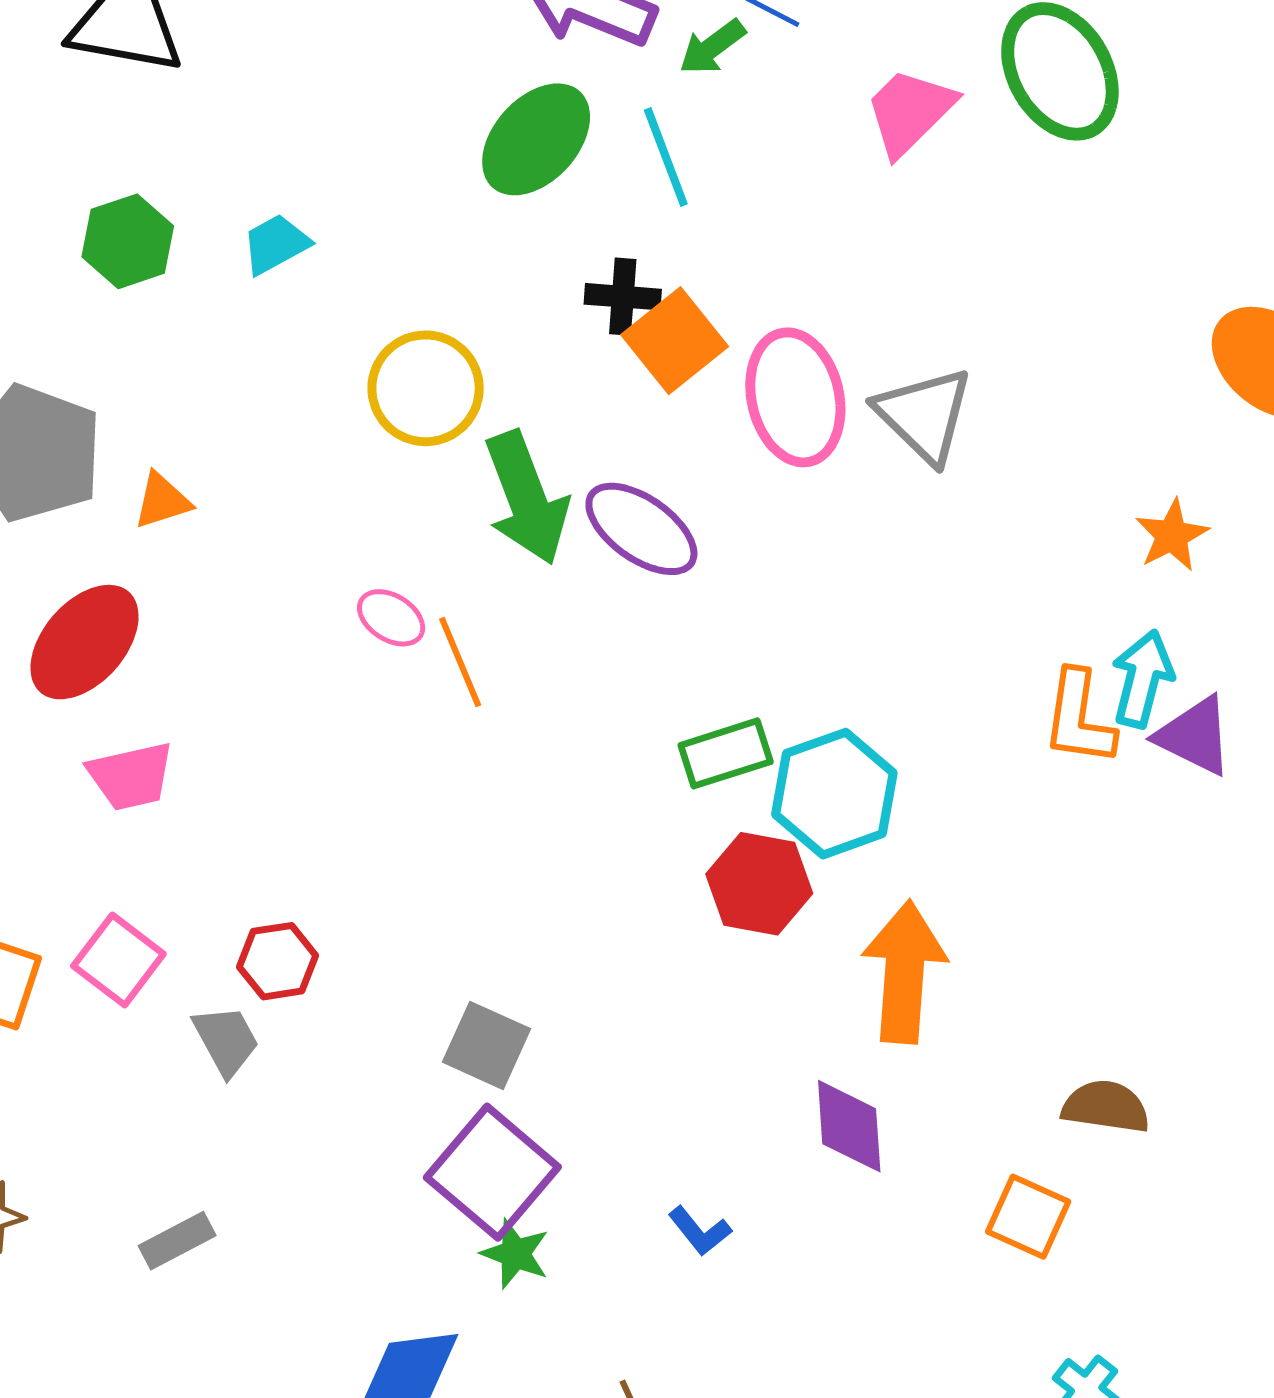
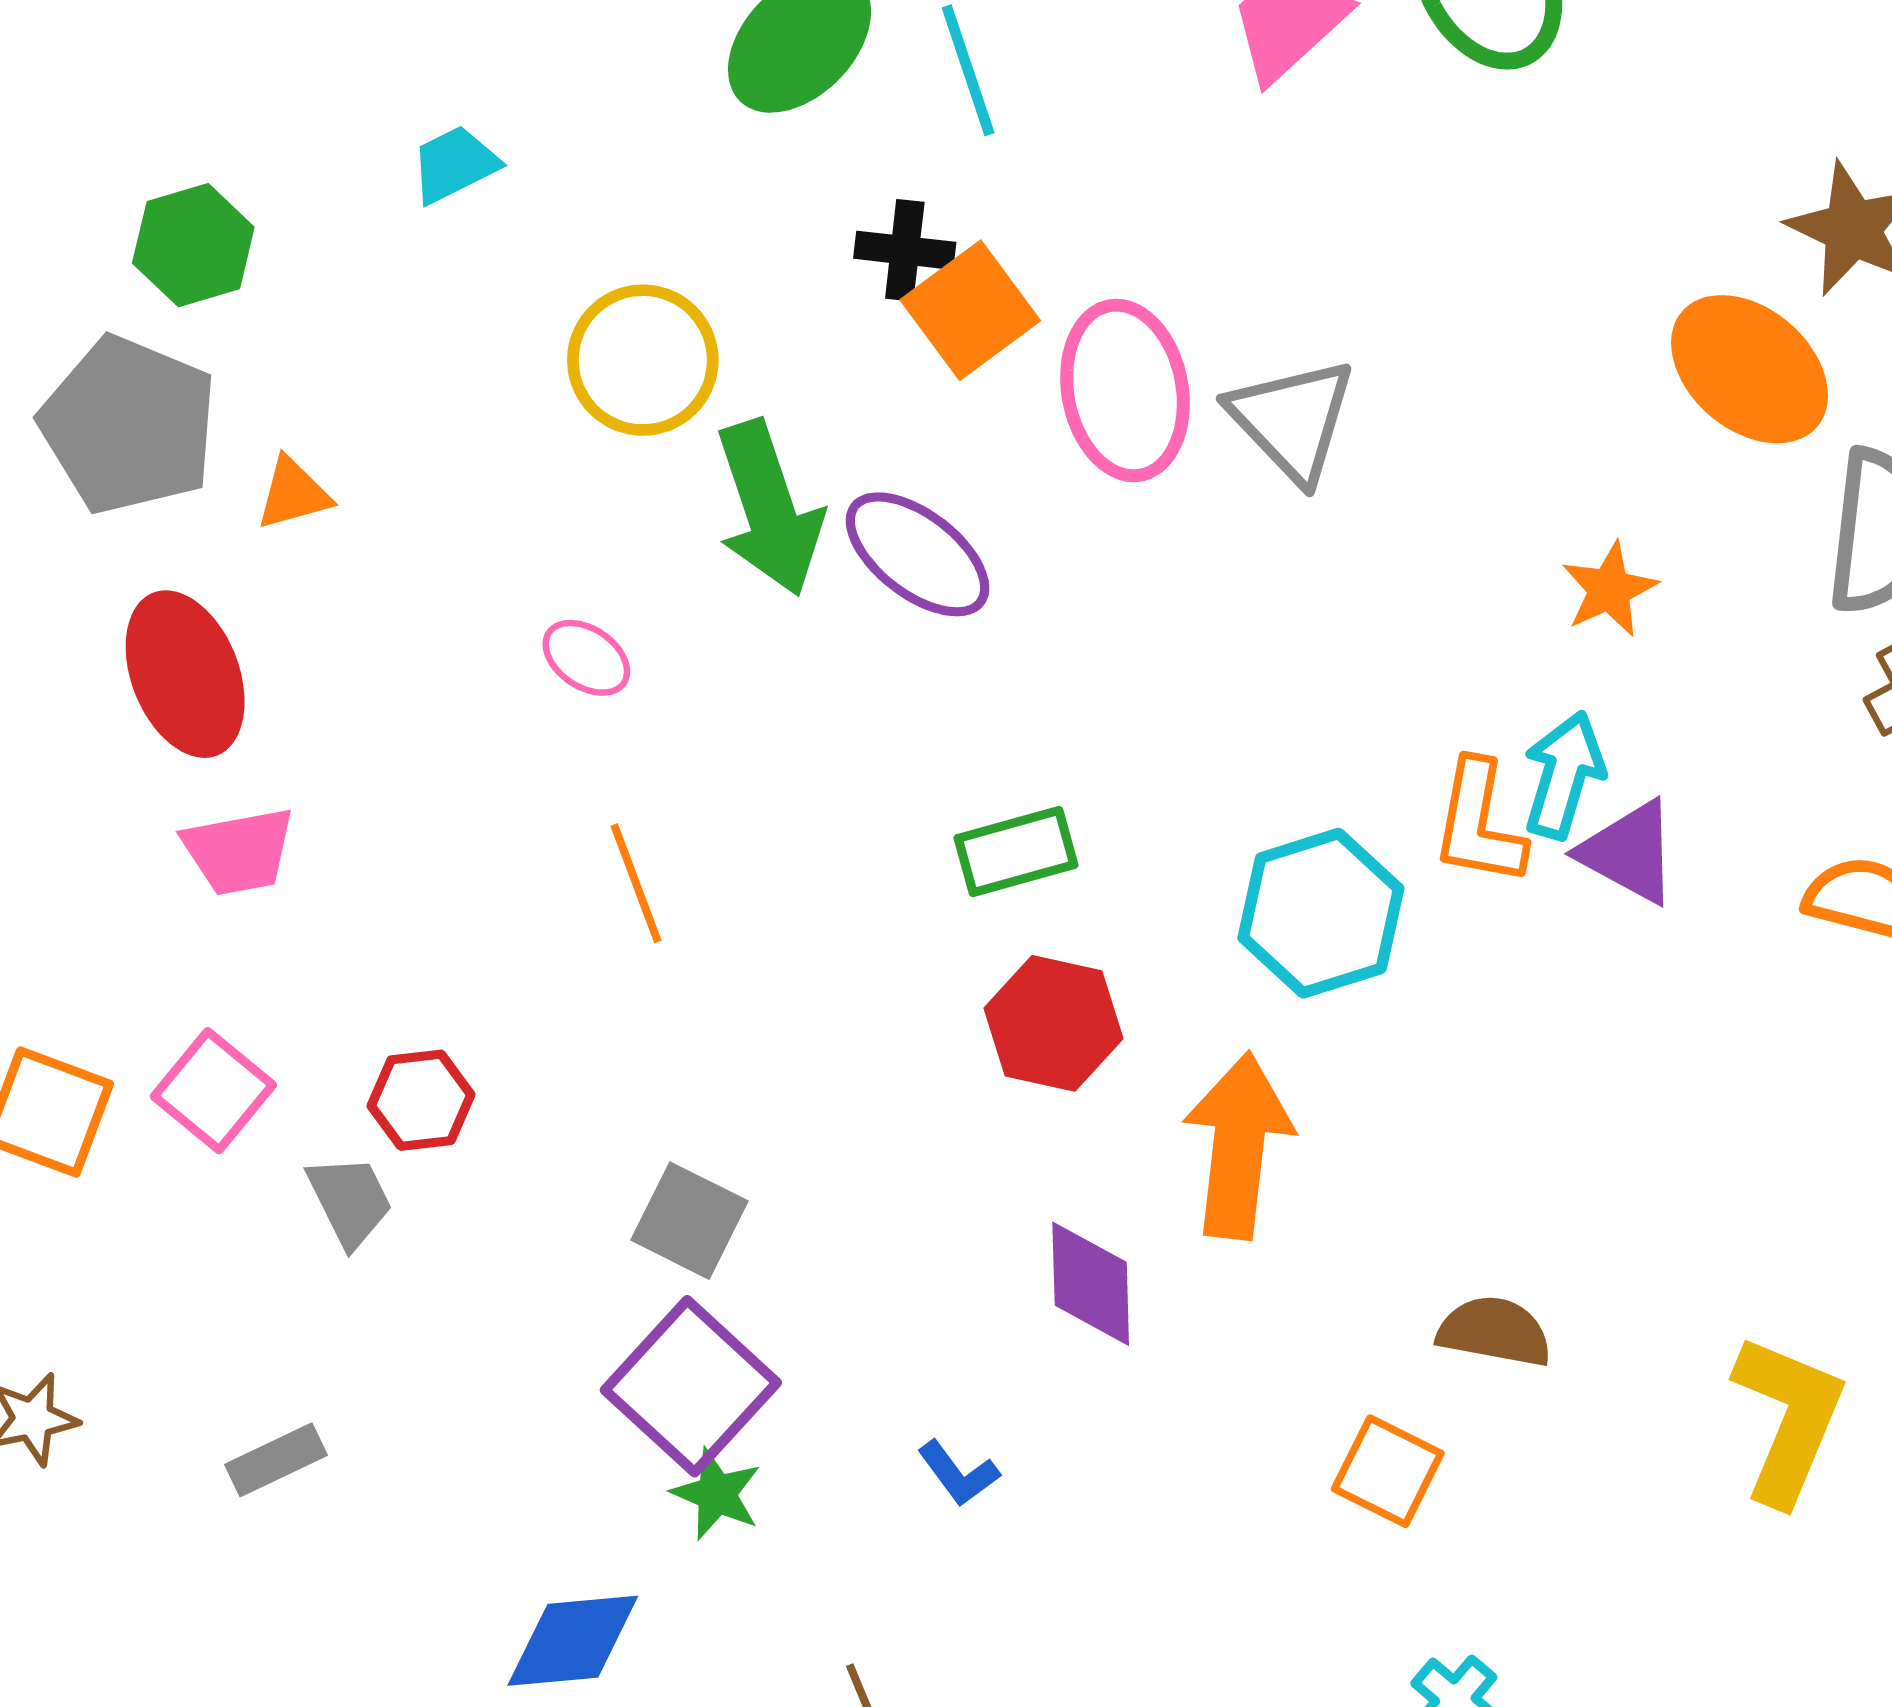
green hexagon: (128, 241) -> (193, 245), moved
red ellipse: (85, 642) -> (185, 674), turned -65
orange line: (460, 662) -> (636, 883), moved
cyan hexagon: (834, 794) -> (1321, 913), moved
purple diamond: (849, 1126) -> (1091, 1284), moved

